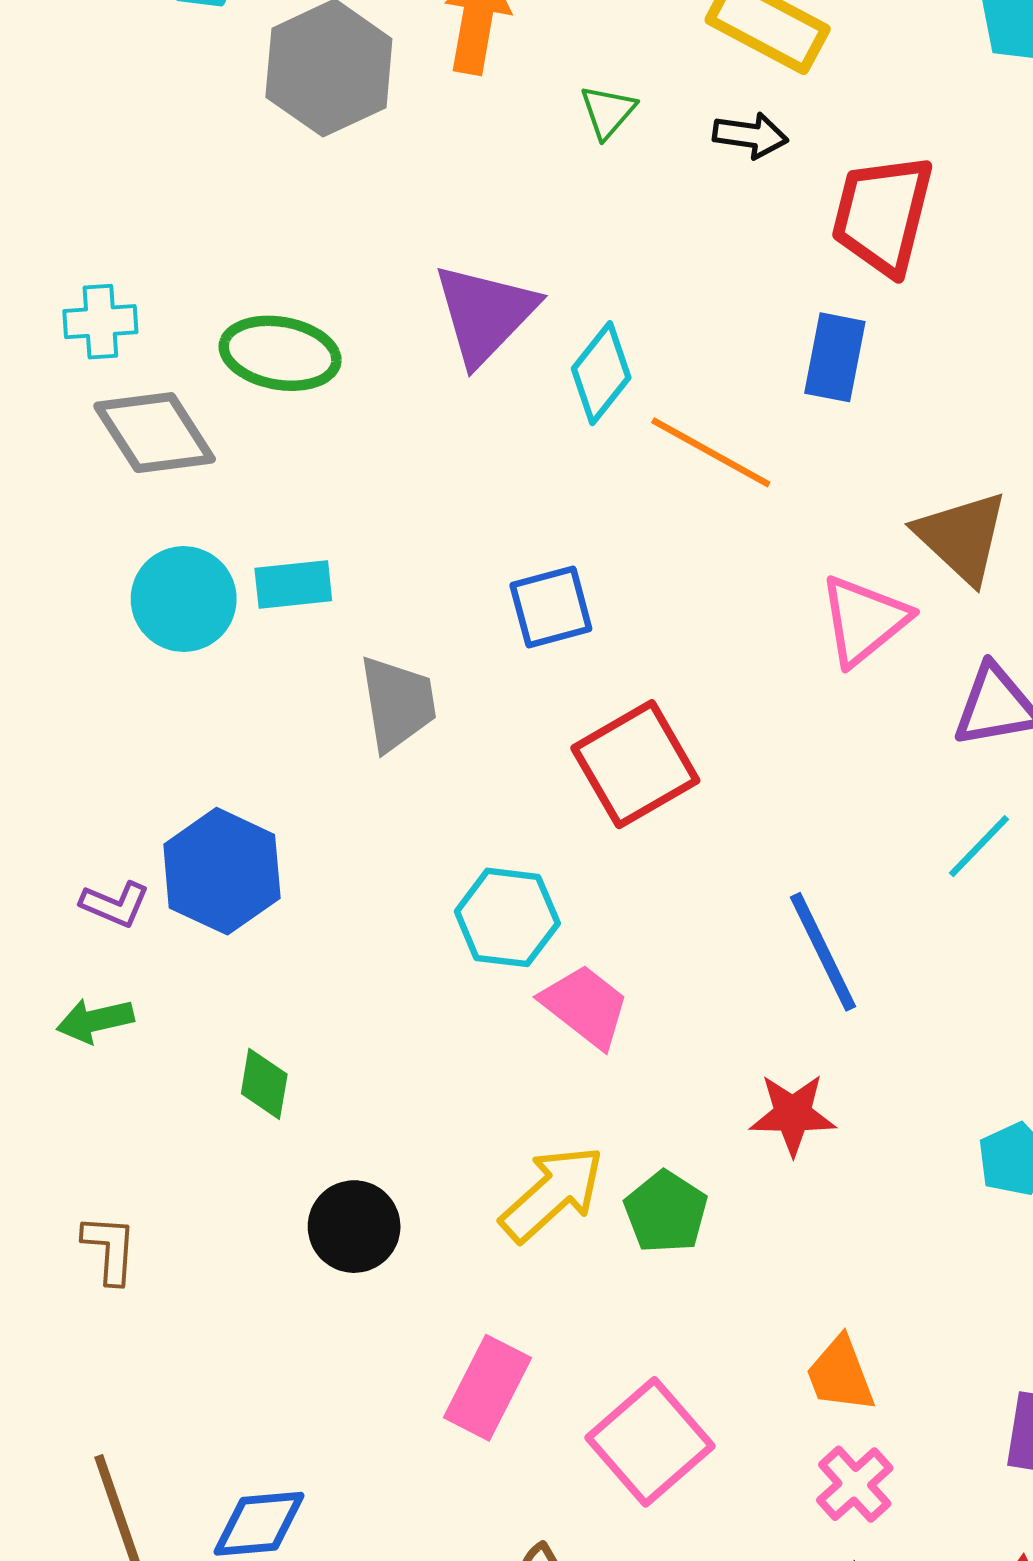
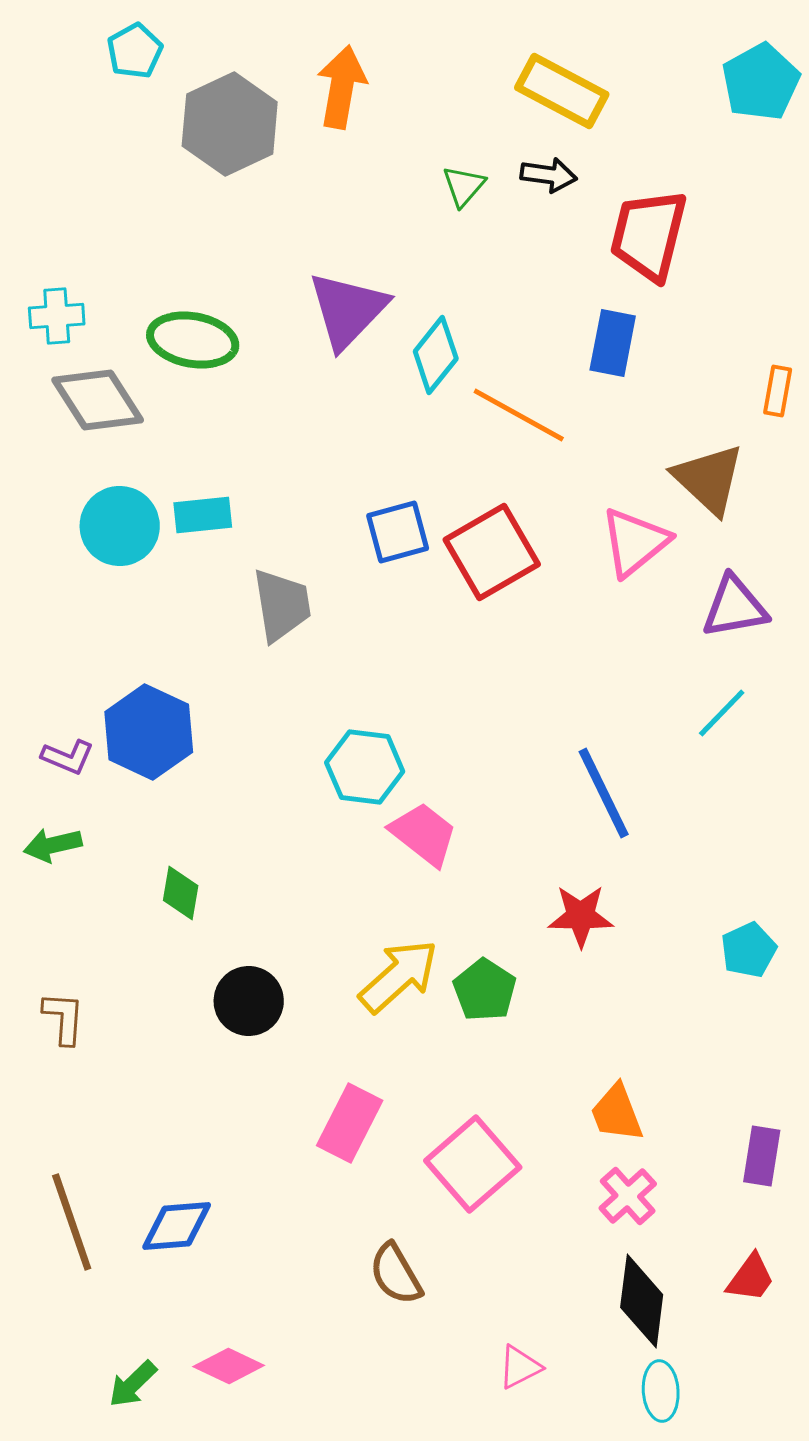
green triangle: (608, 112) -> (464, 186), moved
red square: (635, 764) -> (492, 552), moved

